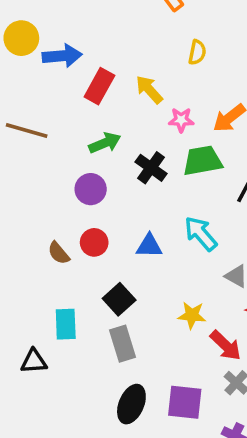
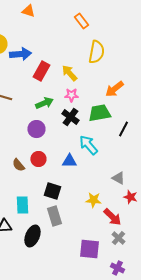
yellow semicircle: (197, 52) -> (96, 52), size x1.6
pink star: (181, 120) -> (71, 95), moved
cyan arrow: (201, 234) -> (88, 145), moved
black square: (119, 299) -> (52, 191), turned -30
black ellipse: (131, 404) -> (32, 236), moved

